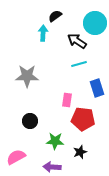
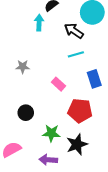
gray star: (27, 76) -> (23, 67), size x0.6
pink rectangle: (67, 100) -> (58, 84), moved, turned -56
black star: (80, 152) -> (77, 144), size x1.5

